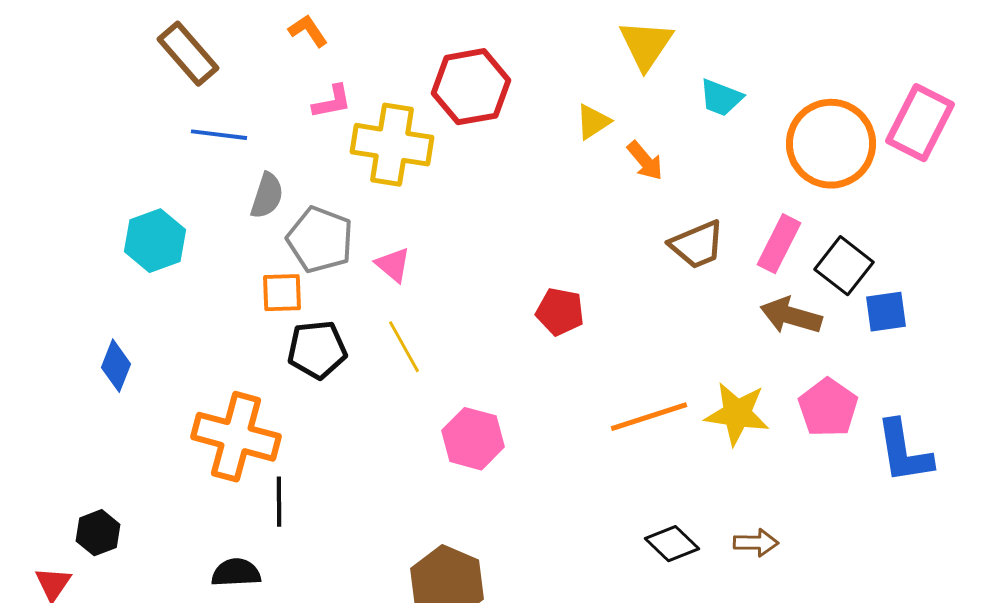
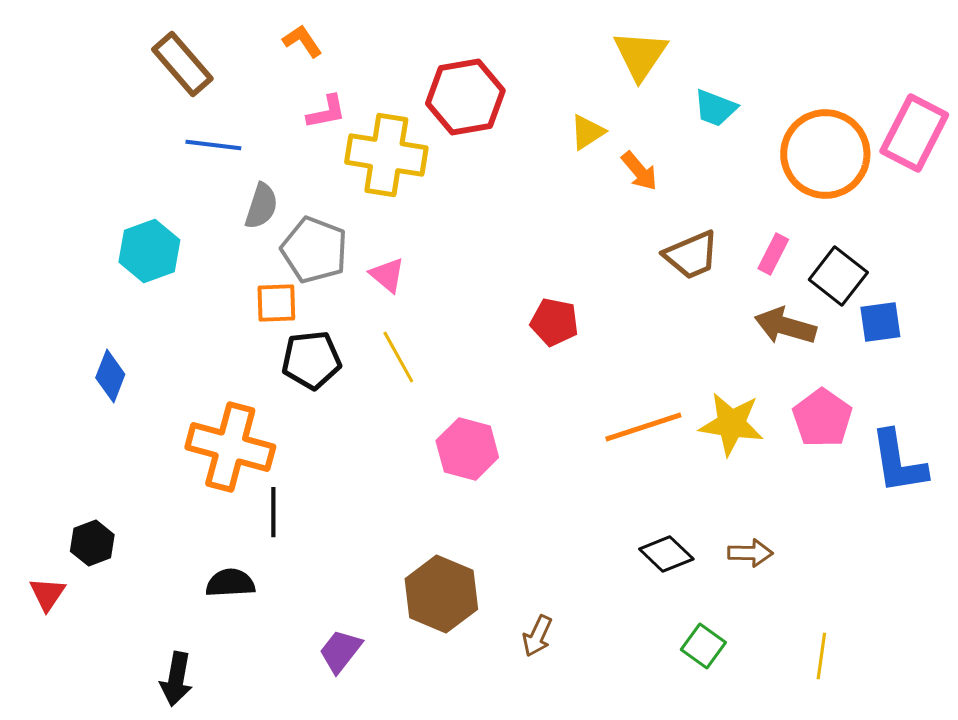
pink rectangle: (779, 244) -> (773, 254), size x0.7

